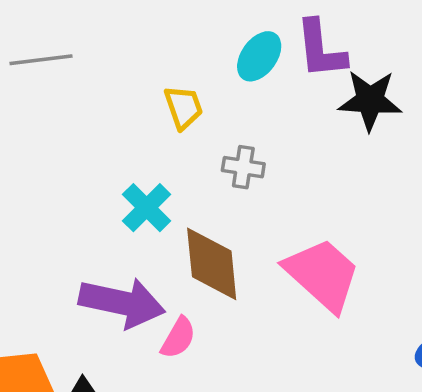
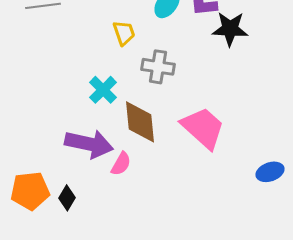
gray cross: (243, 167) -> (158, 67), size x1.4

